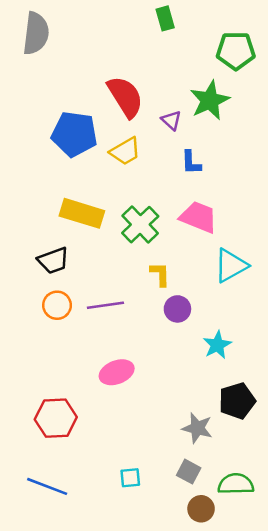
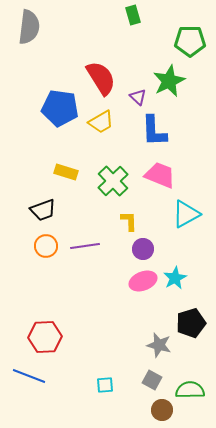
blue L-shape: (191, 162) -> (154, 131), size x1.6
yellow rectangle: (82, 213) -> (66, 172), size x0.7
pink ellipse: (117, 372) -> (143, 281), moved
blue line: (47, 486) -> (29, 376), moved

